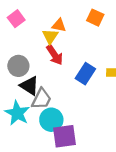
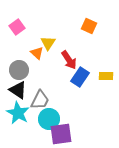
orange triangle: (59, 25) -> (37, 53), moved, turned 32
red arrow: (55, 55) -> (69, 60), moved
black triangle: (29, 86) -> (18, 90), moved

